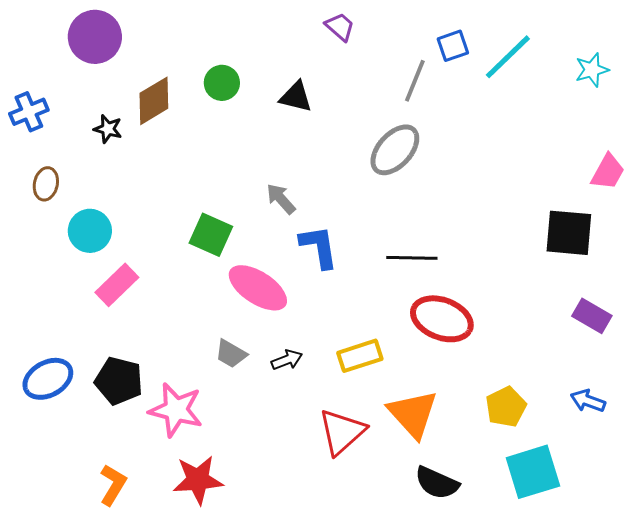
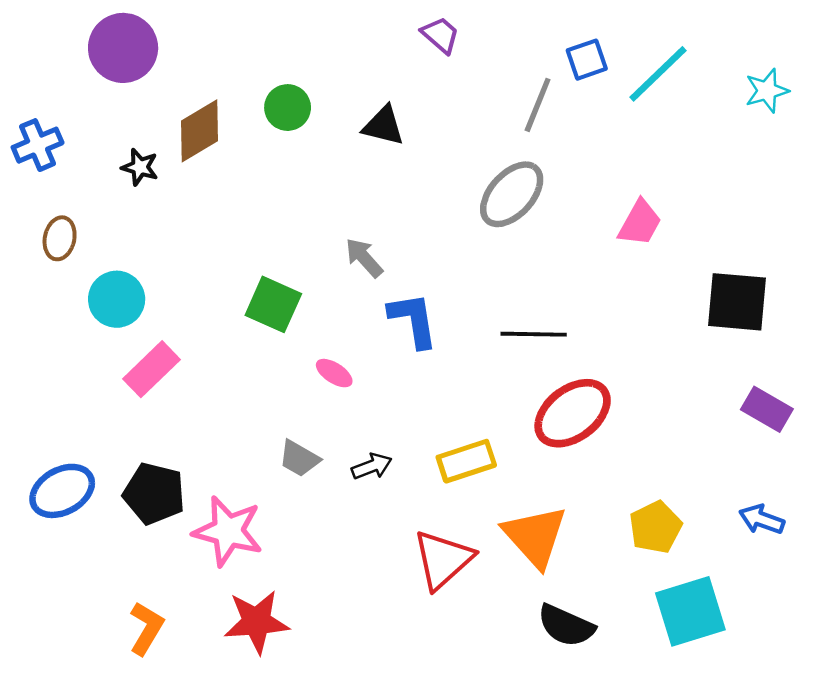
pink trapezoid: (608, 172) -> (640, 223), moved
pink ellipse: (258, 288) -> (334, 373), size x0.5
red ellipse: (442, 319) -> (573, 413), turned -58

